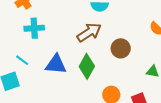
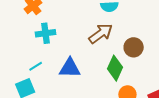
cyan line: (22, 60) -> (36, 66), turned -64
green diamond: (87, 66) -> (115, 68), moved

